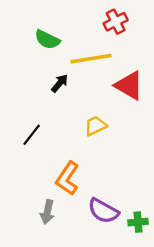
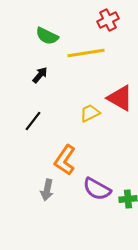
black arrow: (60, 83) -> (40, 75), moved
red triangle: (129, 85) -> (120, 98), moved

